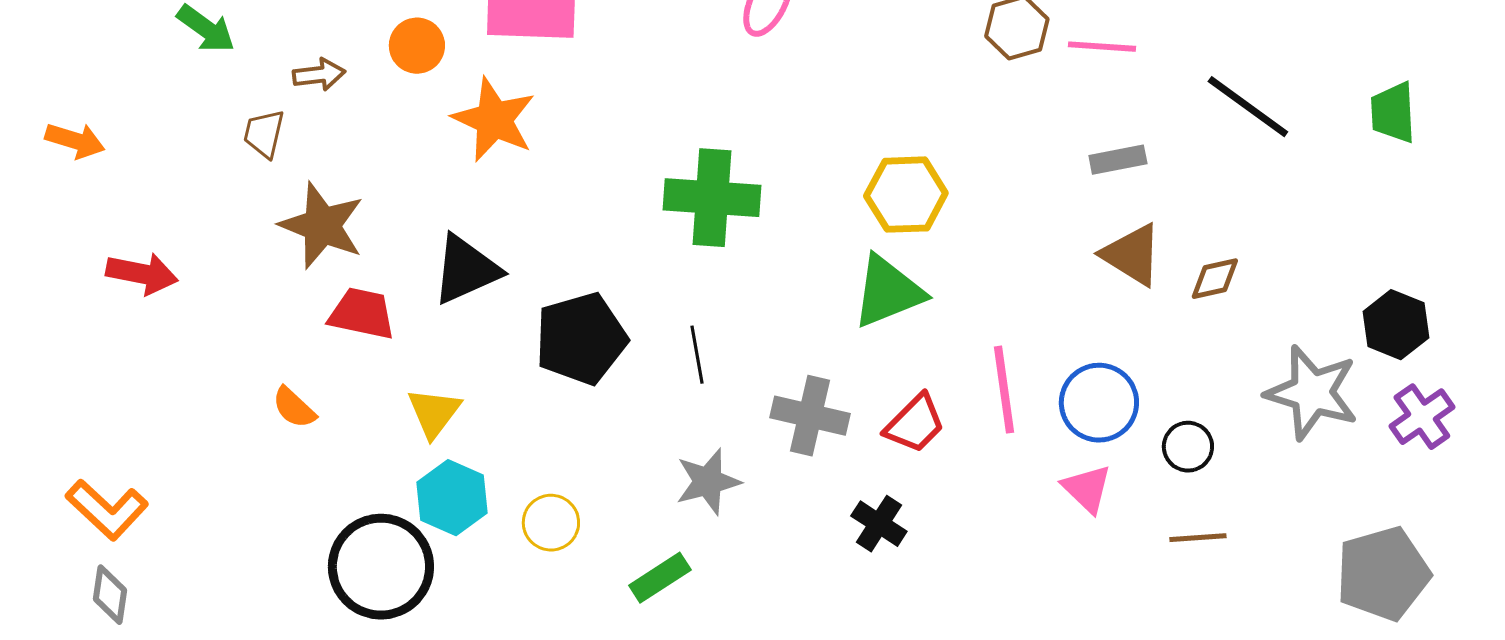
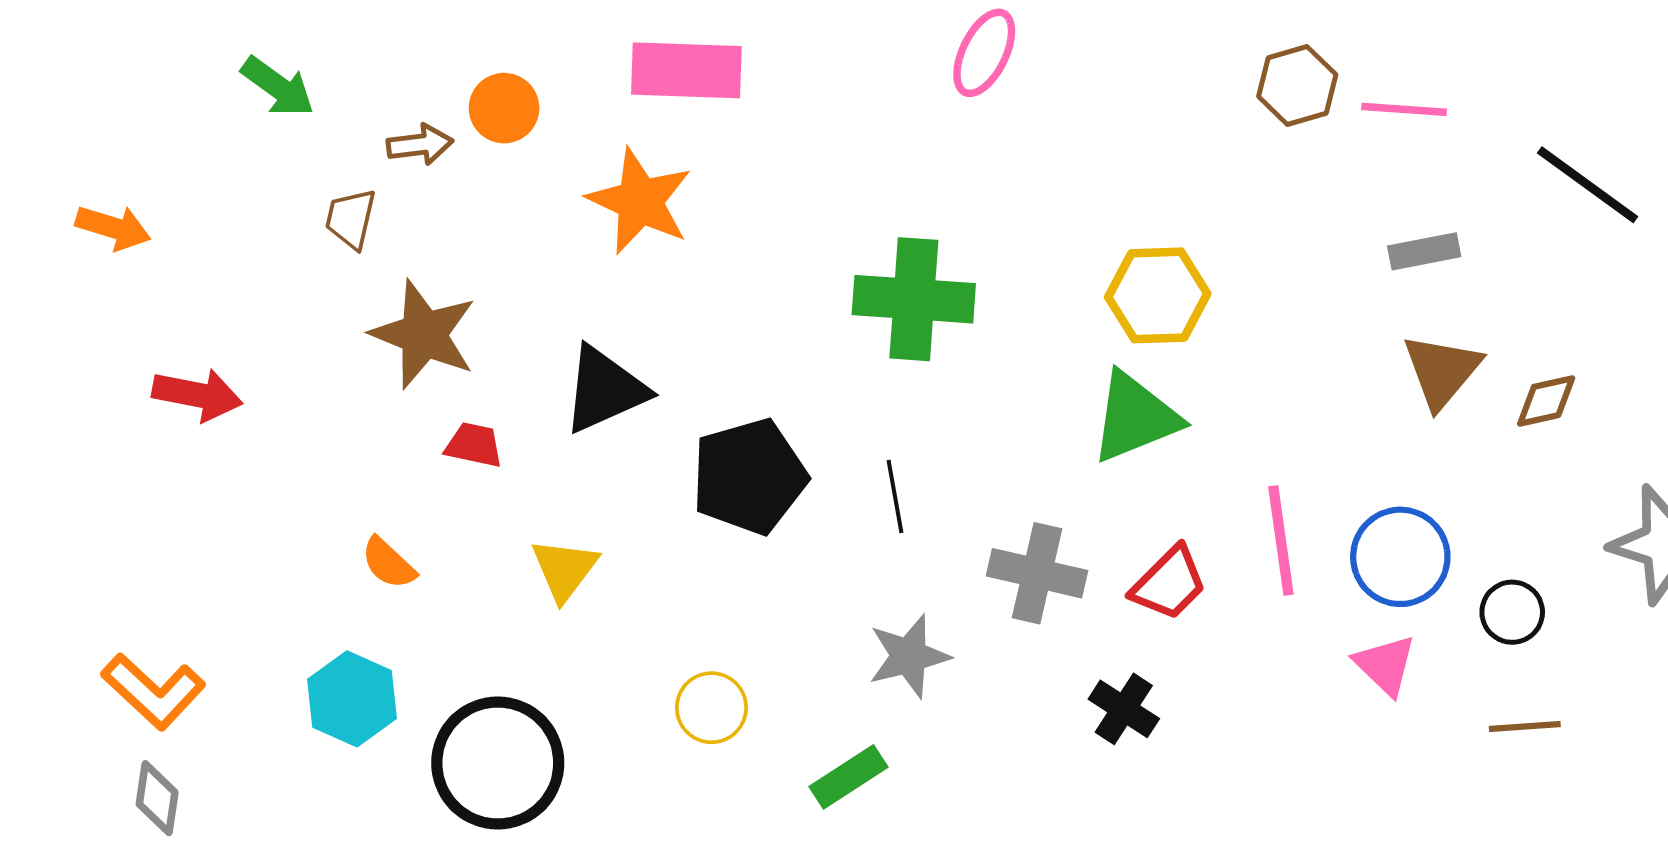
orange circle: (417, 46) -> (504, 108), moved
brown triangle: (1132, 255) -> (1442, 371), turned 38
red trapezoid: (362, 314) -> (474, 445), size x0.7
cyan hexagon: (452, 498) -> (352, 699), moved

